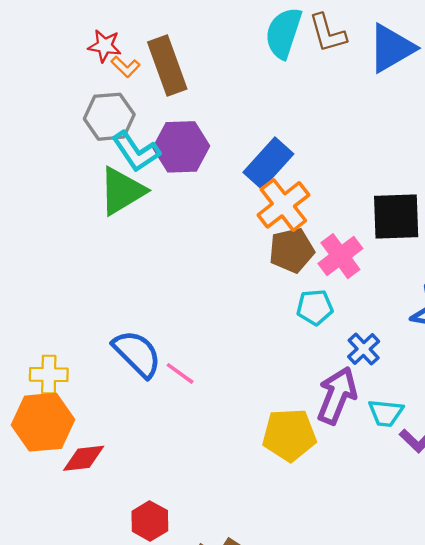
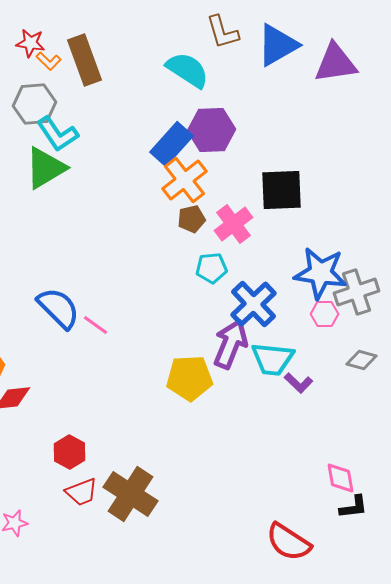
cyan semicircle: (283, 33) -> (188, 70), moved, turned 105
purple hexagon: (181, 147) -> (212, 130), moved
brown pentagon: (292, 250) -> (192, 219), size x0.7
blue cross: (364, 349) -> (254, 304), size x1.6
cyan trapezoid: (386, 413) -> (272, 359), size x1.4

